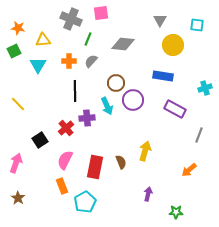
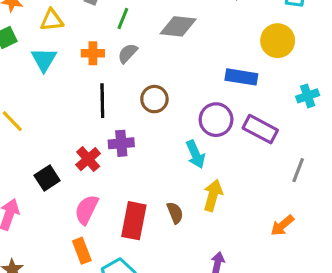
yellow circle: (173, 45) -> (278, 41), moved
brown circle: (116, 83) -> (154, 99), moved
purple circle: (133, 100) -> (216, 120), moved
cyan arrow: (107, 106) -> (195, 154), moved

